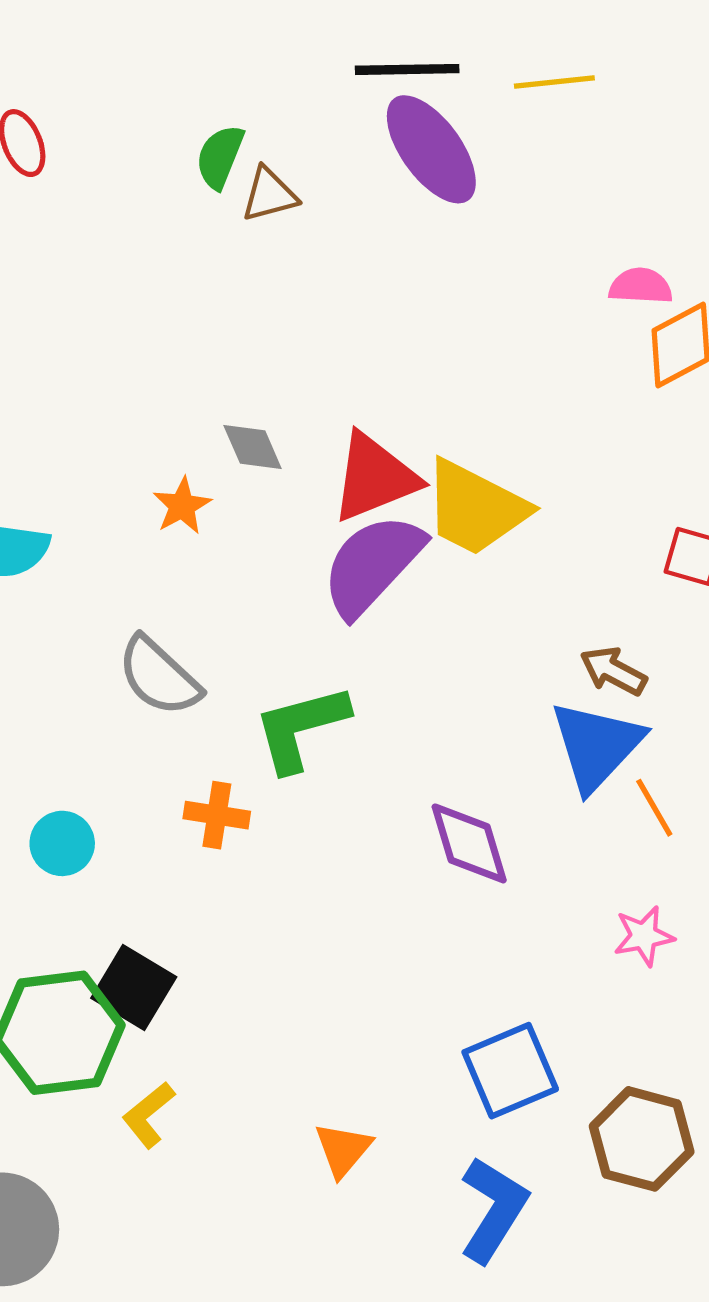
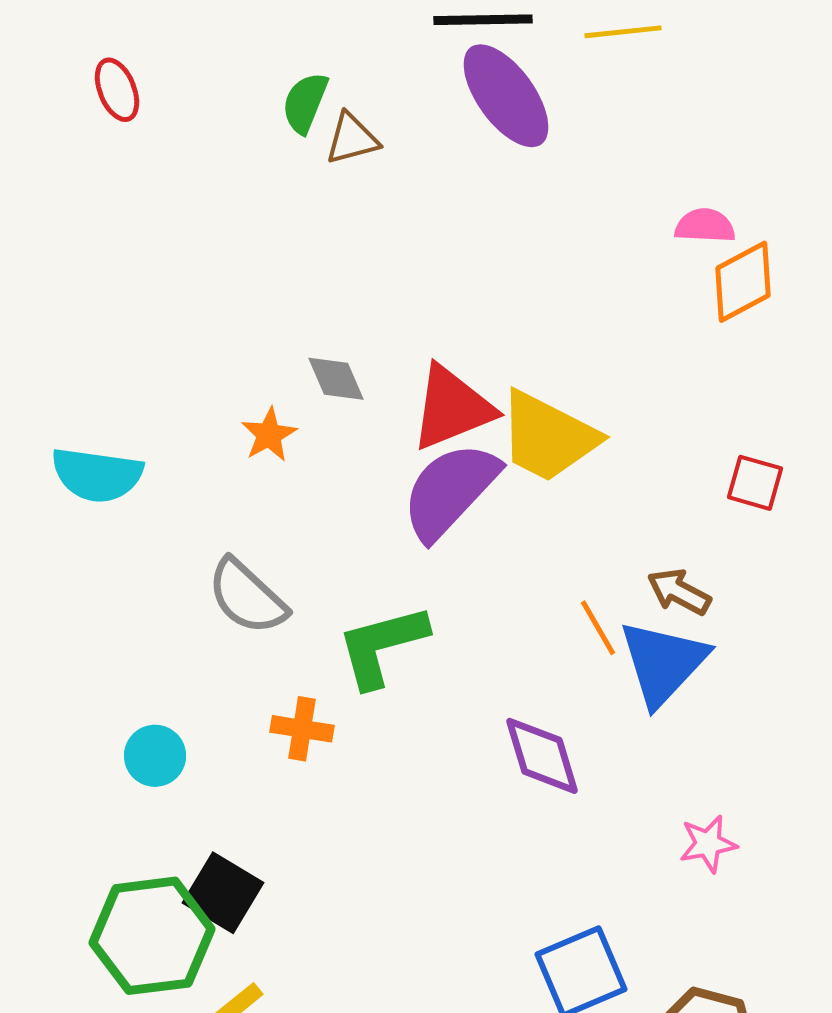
orange line: (654, 808) -> (598, 628), moved

